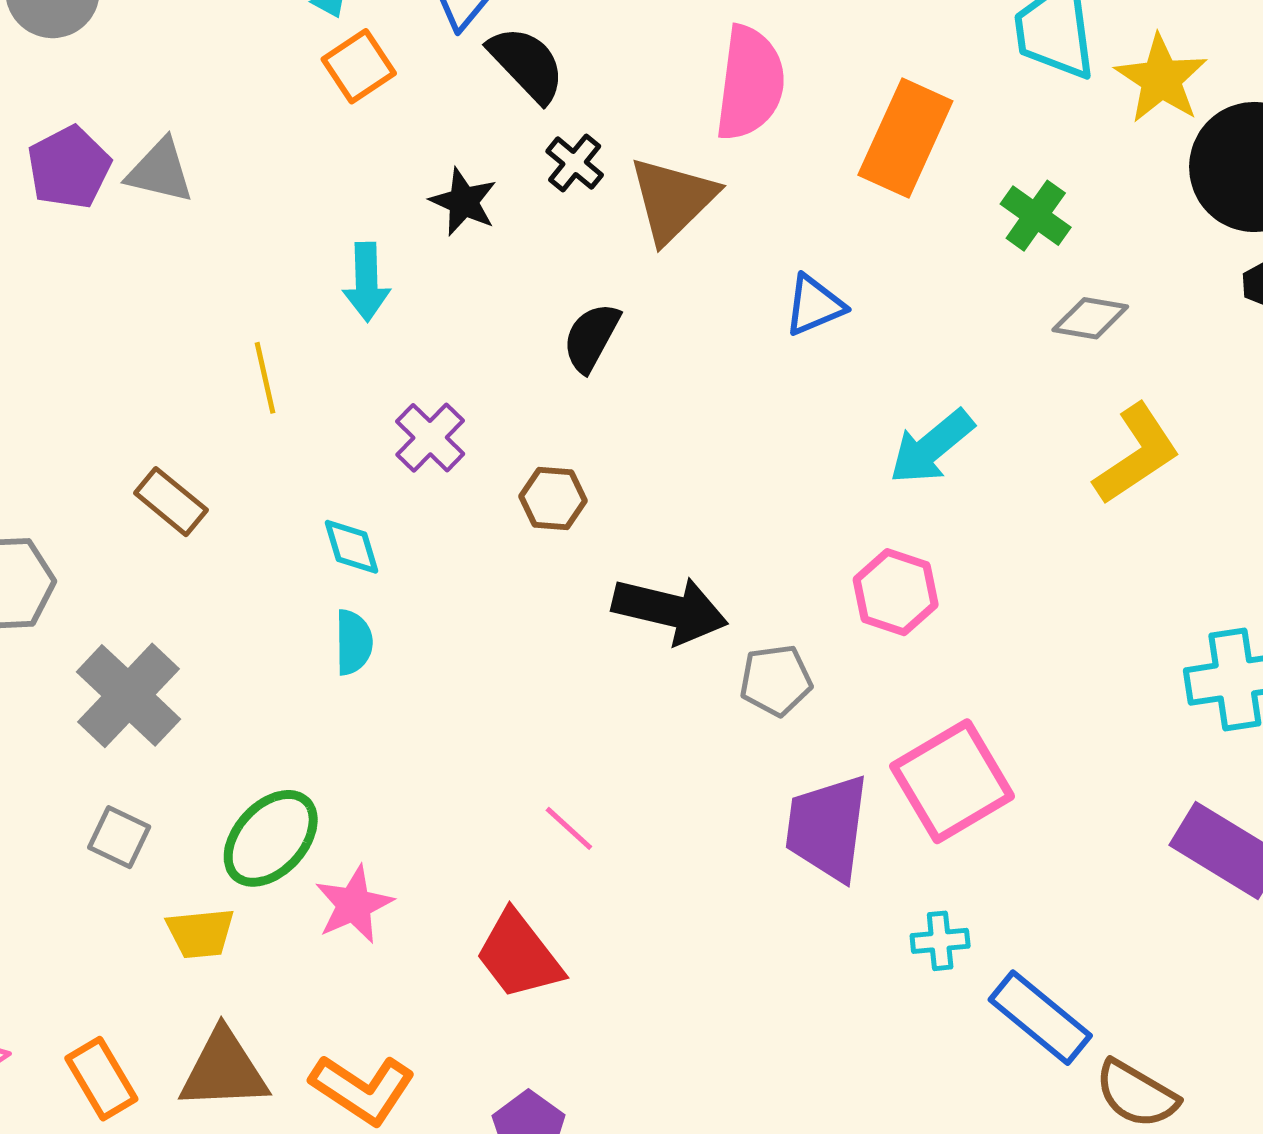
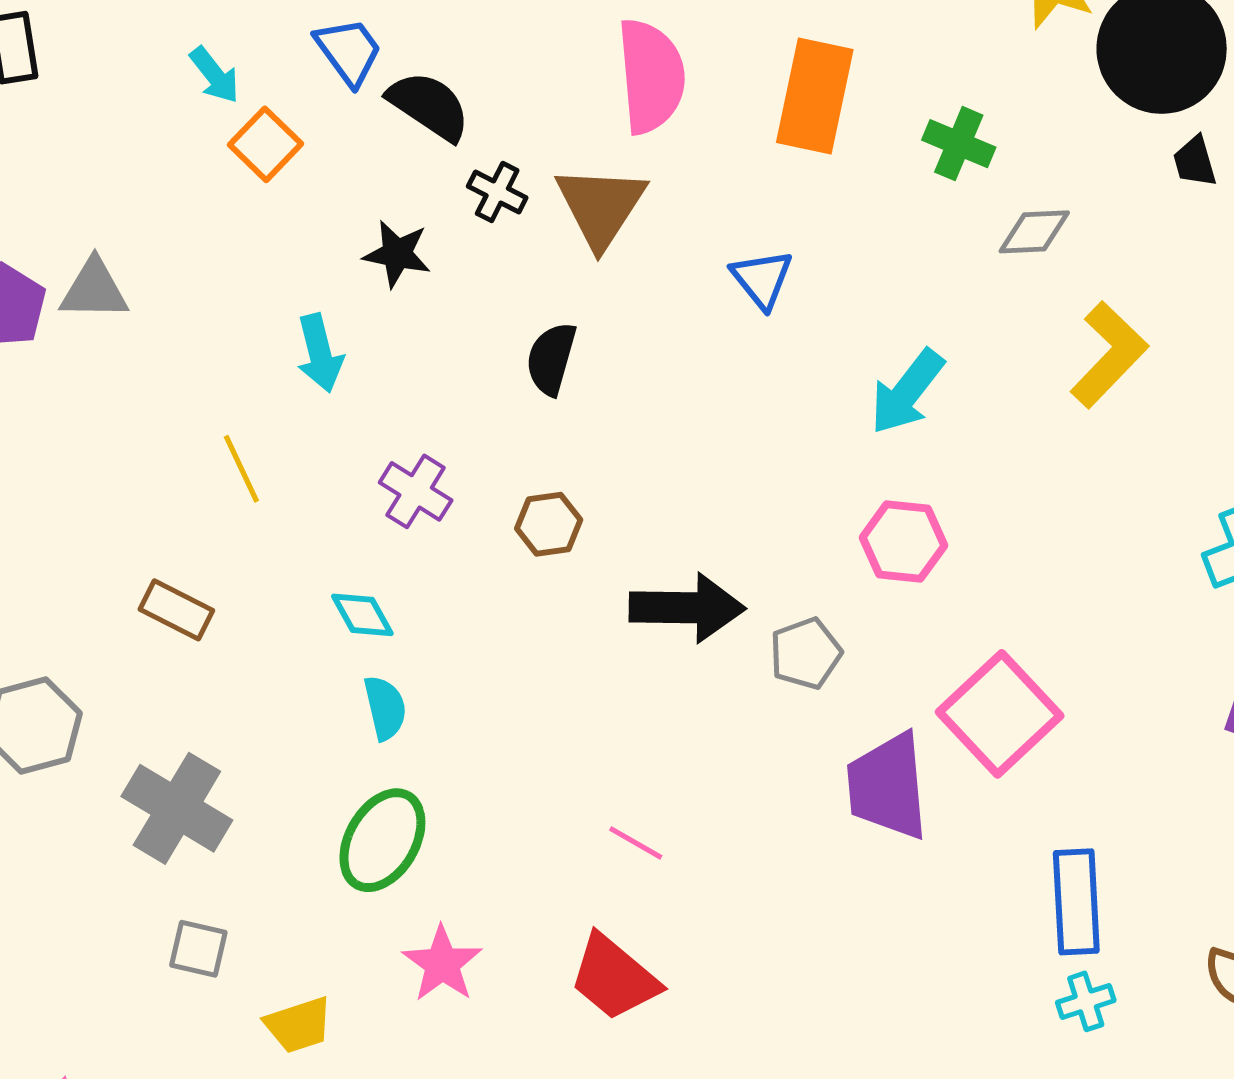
blue triangle: (814, 305) -> (762, 279), turned -34
green ellipse: (271, 838) -> (382, 840), moved
cyan cross: (940, 941) -> (1086, 1001), moved
blue rectangle: (1040, 1018) -> (1076, 902), moved, turned 60

